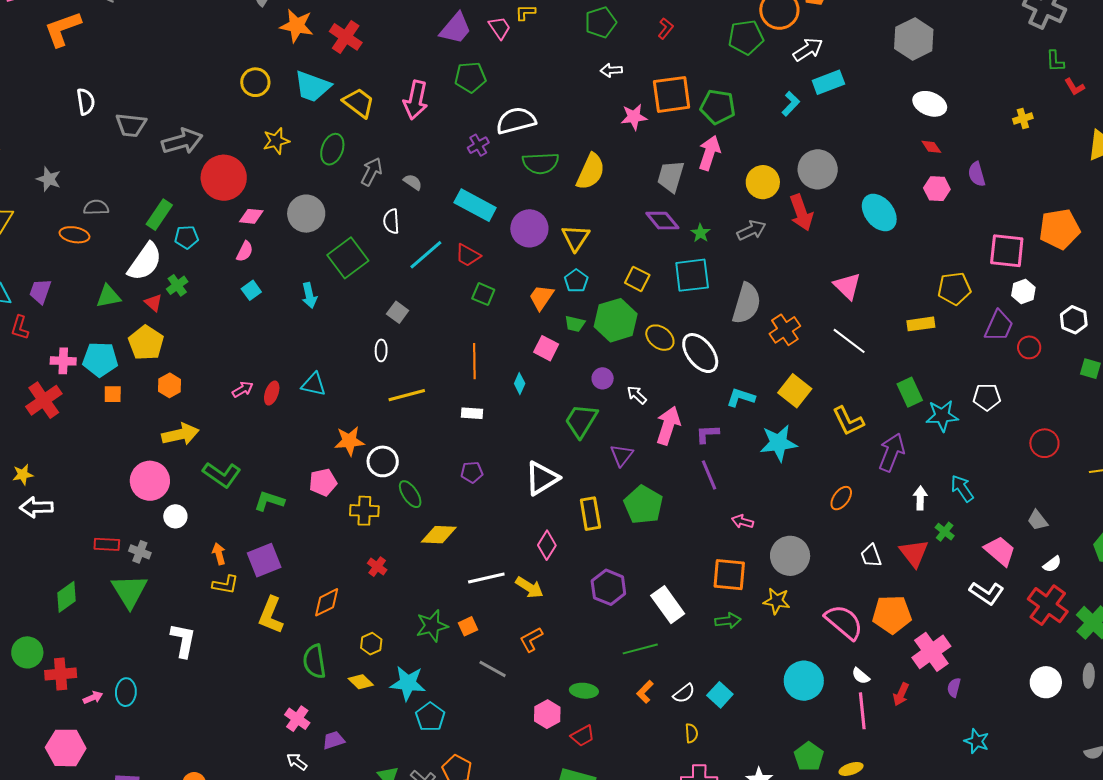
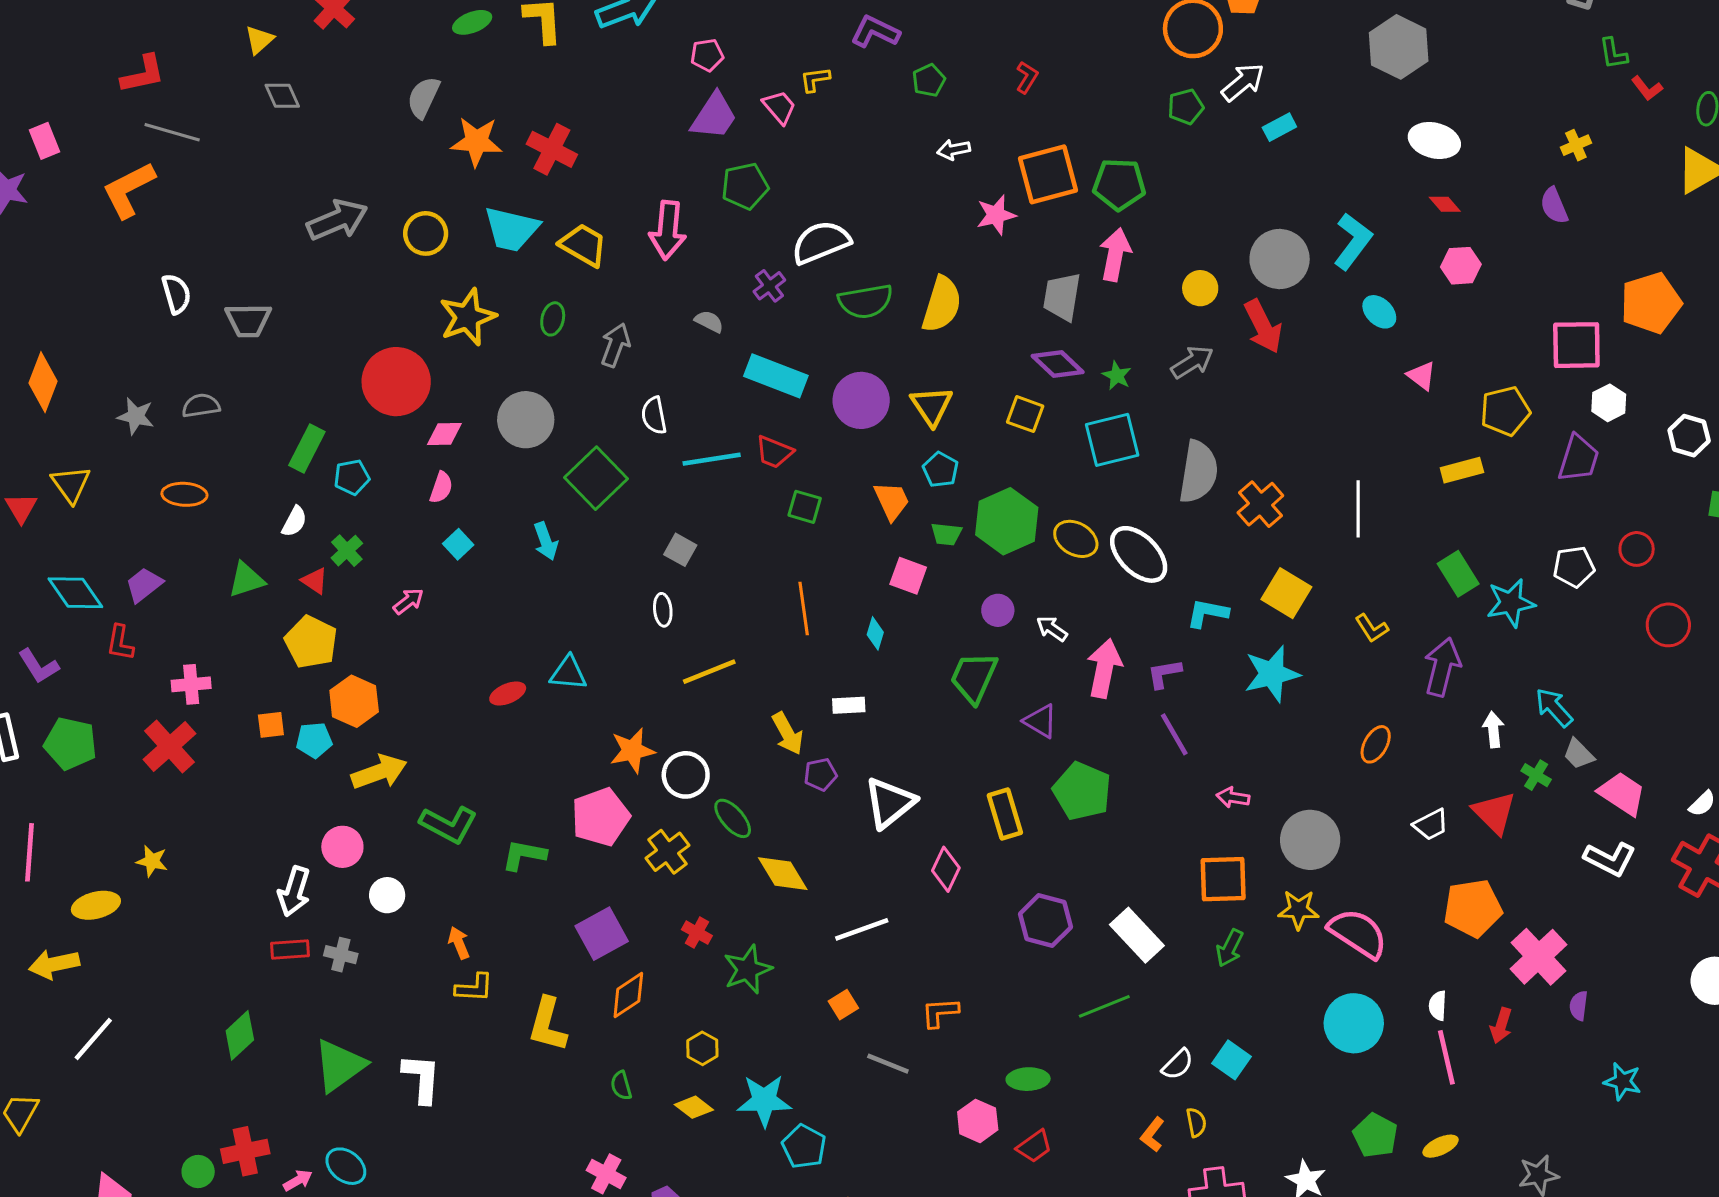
green pentagon: (601, 22) -> (929, 80), size x0.7
green pentagon: (746, 37) -> (1186, 107), moved, size x0.7
cyan rectangle: (828, 82) -> (1279, 127), size x0.7
cyan L-shape: (791, 104) -> (1353, 241), moved, size x1.5
gray arrow: (182, 141) -> (337, 220), moved
yellow star: (276, 141) -> (468, 317), size x1.4
green ellipse: (332, 149) -> (553, 319), size x0.7
purple semicircle: (977, 174) -> (1554, 206), moved
gray semicircle: (413, 182) -> (709, 321), moved
yellow circle: (763, 182) -> (1200, 288), size x0.7
gray semicircle: (96, 207) -> (201, 406), moved
cyan ellipse: (879, 213) -> (1379, 312), size x0.6
cyan line: (426, 255) -> (712, 459), turned 39
white semicircle: (145, 262) -> (294, 522), size x0.5
yellow square: (637, 279) -> (1025, 414), moved
pink triangle: (847, 286) -> (1422, 376), moved, size x0.7
purple trapezoid: (40, 291) -> (144, 585), turned 40
orange trapezoid: (541, 297) -> (892, 501), turned 128
white line: (849, 341) -> (1358, 509), turned 60
red circle: (1029, 347) -> (1637, 549), moved
cyan pentagon: (100, 359) -> (314, 740), moved, size x0.7
orange hexagon: (170, 385) -> (354, 701), size x1.4
pink arrow: (243, 389) -> (408, 601), moved
red ellipse: (272, 393) -> (508, 694), turned 55
white rectangle: (472, 413) -> (849, 705), moved
yellow L-shape: (848, 421) -> (1372, 628), size x0.7
purple triangle: (622, 455) -> (1040, 721), turned -30
yellow star: (23, 474) -> (152, 861), turned 30
white triangle: (542, 478) -> (890, 803), moved
pink circle: (150, 481) -> (342, 847), size x0.7
pink pentagon: (323, 482) -> (601, 817), size x1.4
white arrow: (36, 507) -> (294, 891), moved, turned -64
yellow cross: (364, 511) -> (668, 852), turned -32
gray trapezoid: (1038, 520) -> (1579, 754), moved
yellow diamond: (439, 535) -> (783, 874), turned 63
white trapezoid: (871, 556) -> (1431, 825), turned -90
purple square: (264, 560) -> (602, 934), moved
yellow arrow: (529, 587) -> (788, 733), moved, turned 36
green triangle: (129, 591) -> (339, 1065), moved, turned 33
green arrow: (728, 621) -> (1230, 948), turned 130
pink semicircle: (844, 622) -> (1358, 933), moved
green star: (432, 626) -> (748, 969), moved
orange L-shape: (531, 639) -> (940, 1012), turned 32
green circle: (27, 652) -> (198, 1171), moved, size x0.7
green semicircle: (314, 661) -> (621, 1086), size x0.6
white semicircle: (861, 676) -> (1438, 1006), turned 60
cyan ellipse: (126, 692) -> (346, 1166), turned -48
orange L-shape: (645, 692) -> (1152, 1135), moved

